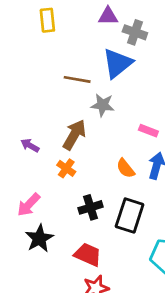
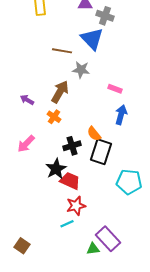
blue triangle: (117, 63) -> (92, 39), turned -35
orange semicircle: (126, 168) -> (94, 134), moved
black star: (39, 238) -> (56, 169), moved

